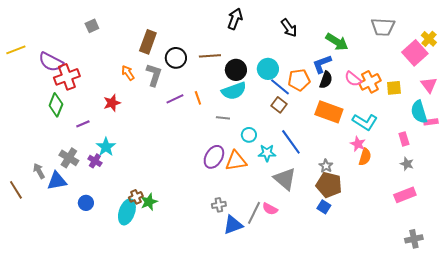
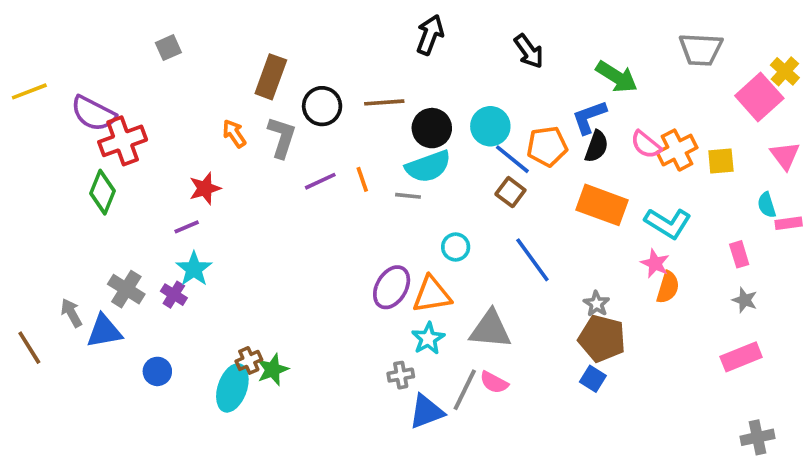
cyan semicircle: (419, 112) -> (767, 205), size x0.6
gray line: (223, 118) -> (408, 196), moved
purple line: (83, 124) -> (187, 227), moved
cyan star: (267, 153) -> (428, 338), moved, turned -30
gray triangle: (285, 179) -> (490, 329), moved, turned -35

